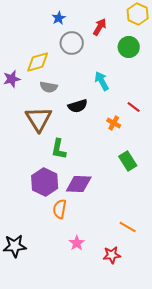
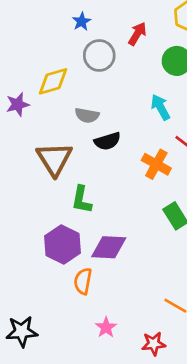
cyan arrow: (102, 81) -> (160, 107), moved
gray semicircle: (49, 87) -> (87, 115), moved
orange cross: (114, 123) -> (156, 164), size x1.5

